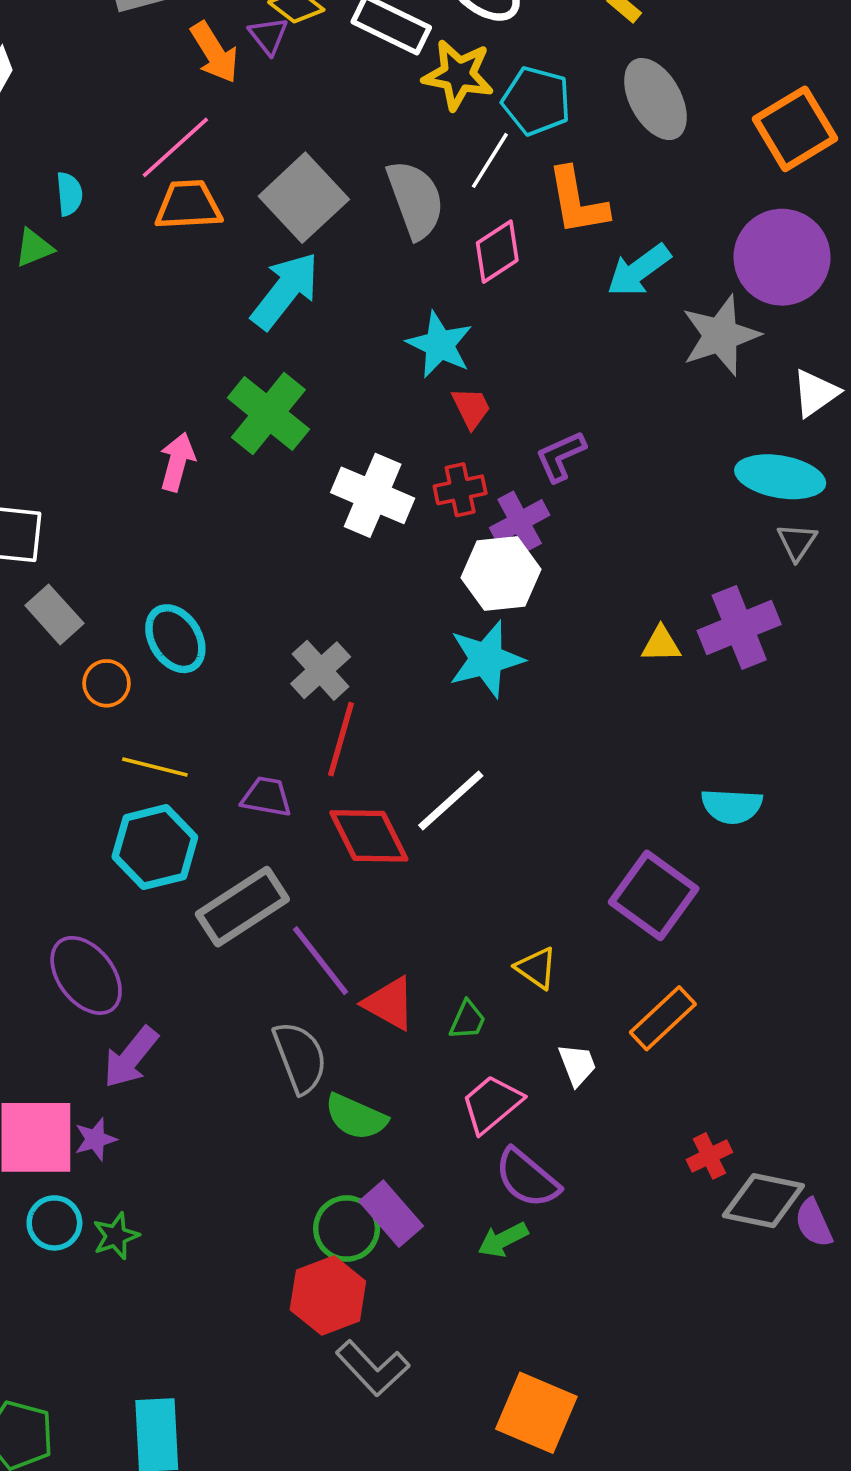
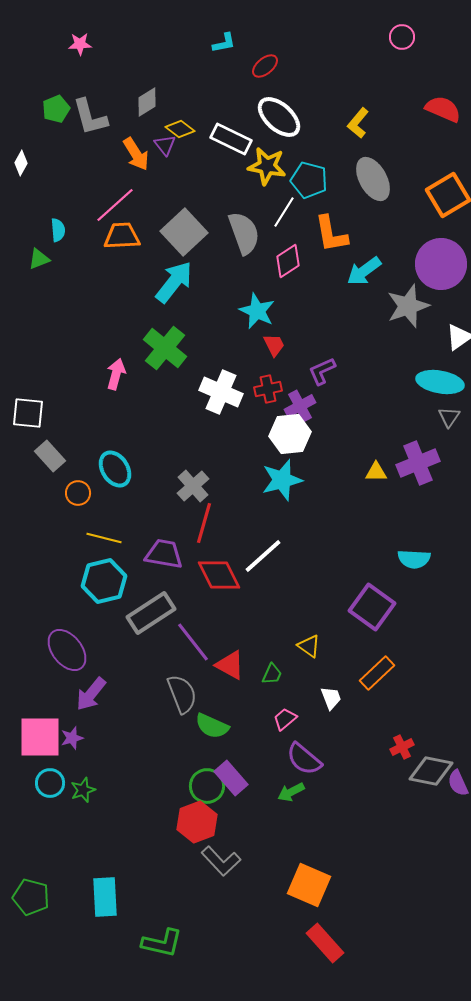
purple trapezoid: (267, 797) -> (164, 554), size x1.4
pink trapezoid: (492, 1104) -> (285, 719), size x0.7

